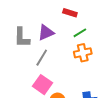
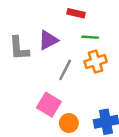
green line: (80, 33) -> (90, 37), turned 40
gray line: (42, 58) -> (65, 70), moved

